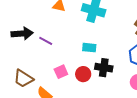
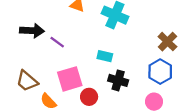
pink square: (61, 72) -> (70, 79), size x1.6
red circle: (83, 74) -> (89, 97), moved

